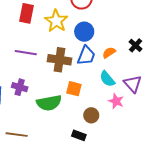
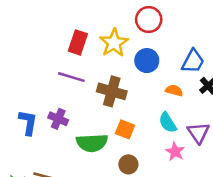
red rectangle: (26, 13) -> (78, 42), moved
orange semicircle: (109, 53) -> (174, 90), turned 40
blue trapezoid: (86, 56) -> (193, 61), moved
brown circle: (91, 115) -> (128, 164), moved

